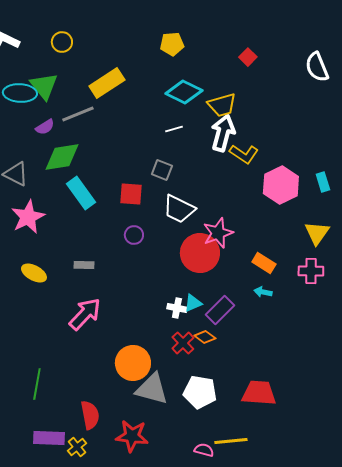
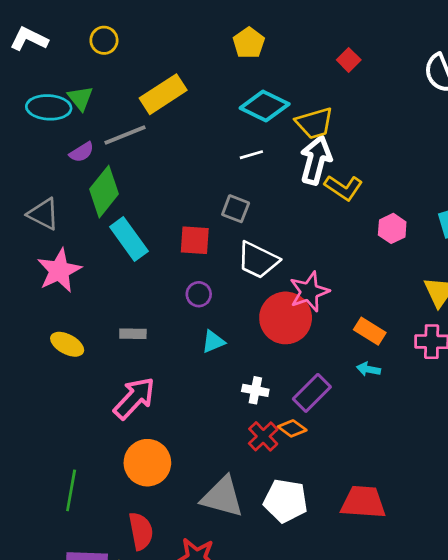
yellow pentagon: (172, 44) -> (249, 43), turned -30
green triangle: (44, 86) -> (80, 98), size x0.7
green diamond: (62, 157) -> (104, 192), turned -42
pink hexagon: (281, 185) -> (392, 228), size x0.6
cyan triangle: (193, 303) -> (213, 342), moved
orange circle: (133, 363) -> (147, 463), moved

